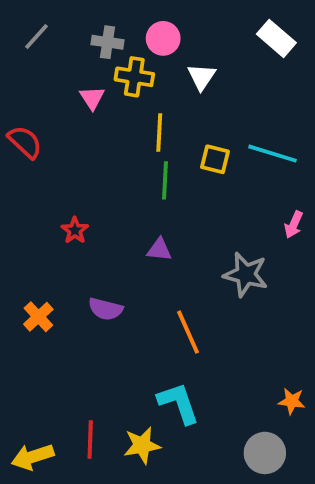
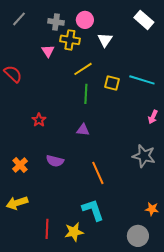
yellow line: (159, 132) -> (83, 69), turned 54
gray star: (246, 274) -> (144, 156), moved
yellow arrow: (33, 457) -> (17, 203), moved

